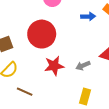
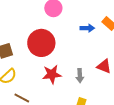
gray arrow: (83, 66) -> (80, 76), turned -72

